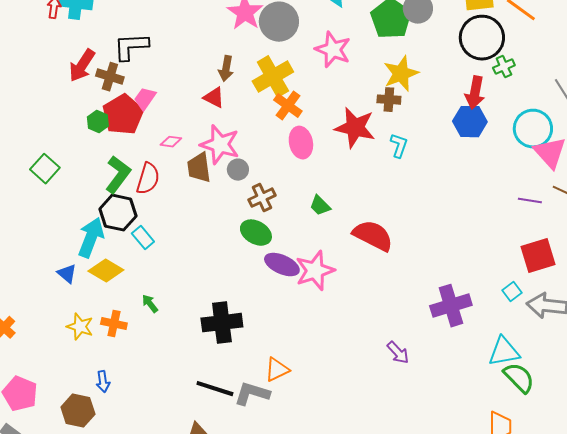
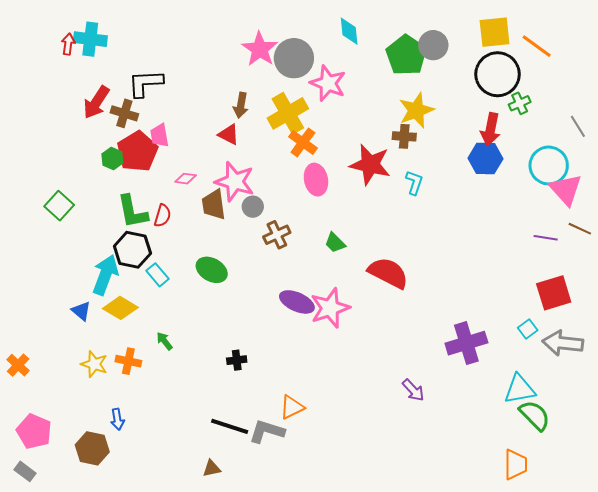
pink star: (333, 50) -> (328, 83), moved
pink trapezoid: (145, 99) -> (159, 135), turned -45
green L-shape: (118, 175) -> (132, 212), turned 132
red semicircle: (148, 179) -> (162, 216), size x0.7
green ellipse: (256, 233) -> (212, 270), moved
black cross: (222, 323) -> (237, 360), size x0.5

